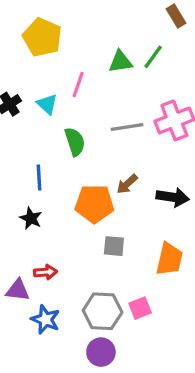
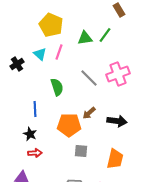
yellow pentagon: (42, 37) -> (51, 25), moved
cyan triangle: (47, 104) -> (40, 54), moved
gray line: (127, 127) -> (89, 78), turned 54
red arrow: (45, 272) -> (35, 153), moved

